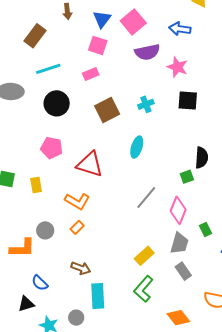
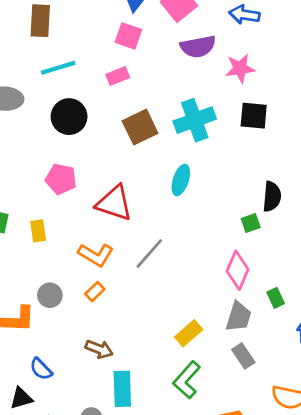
brown rectangle: (35, 36) -> (40, 21), turned -35
pink star: (177, 67) -> (240, 68), turned -30
cyan cross: (146, 104) -> (195, 120), size x1.8
gray line: (146, 198) -> (149, 254), moved

